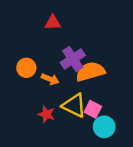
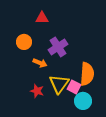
orange circle: (26, 68) -> (24, 42), moved
orange semicircle: (90, 72) -> (87, 74), moved, turned 110
yellow triangle: (74, 105) -> (59, 84), turned 40

